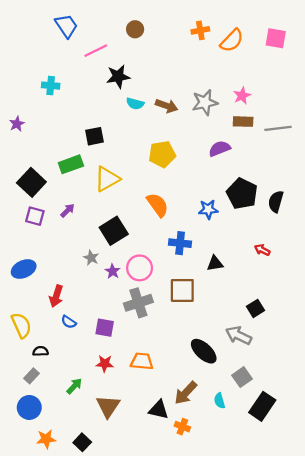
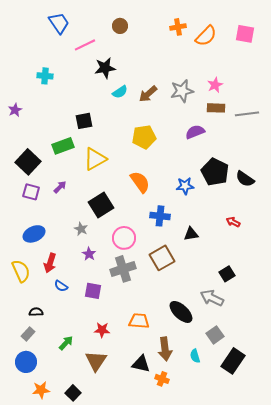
cyan semicircle: (135, 104) -> (120, 92), turned -49
brown arrow: (167, 106) -> (148, 94), turned 120
black semicircle: (276, 201) -> (245, 179), turned -72
blue ellipse: (24, 269) -> (34, 234), moved
purple star: (113, 271) -> (89, 254), moved
brown square: (182, 290) -> (162, 258), turned -30
yellow semicircle: (21, 325) -> (21, 271), moved
orange trapezoid: (142, 361) -> (139, 321), moved
red star: (105, 364) -> (102, 330), moved
brown arrow: (186, 393) -> (165, 349), turned -50

